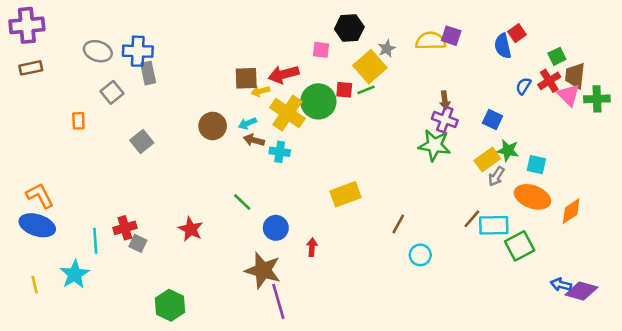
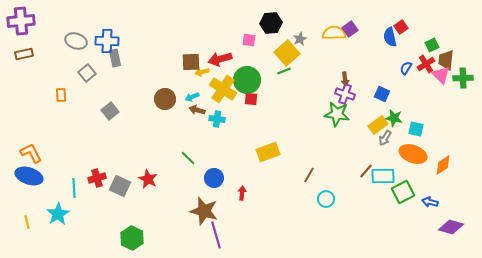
purple square: (451, 36) -> (350, 29), turned 35
red square: (344, 90) -> (251, 99), moved
gray square: (138, 243) -> (120, 186), moved, size x1.5
blue arrow: (561, 285) -> (430, 202), moved

